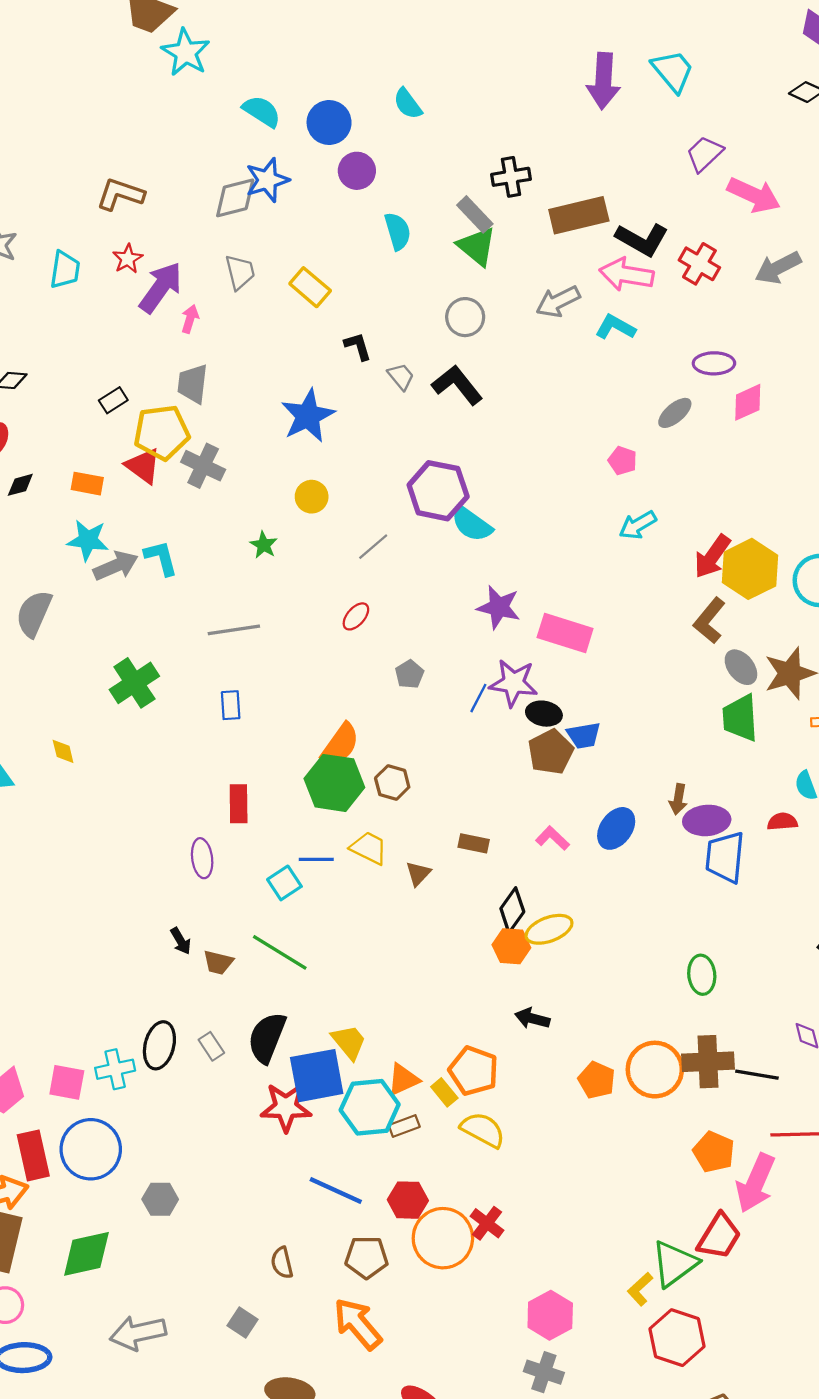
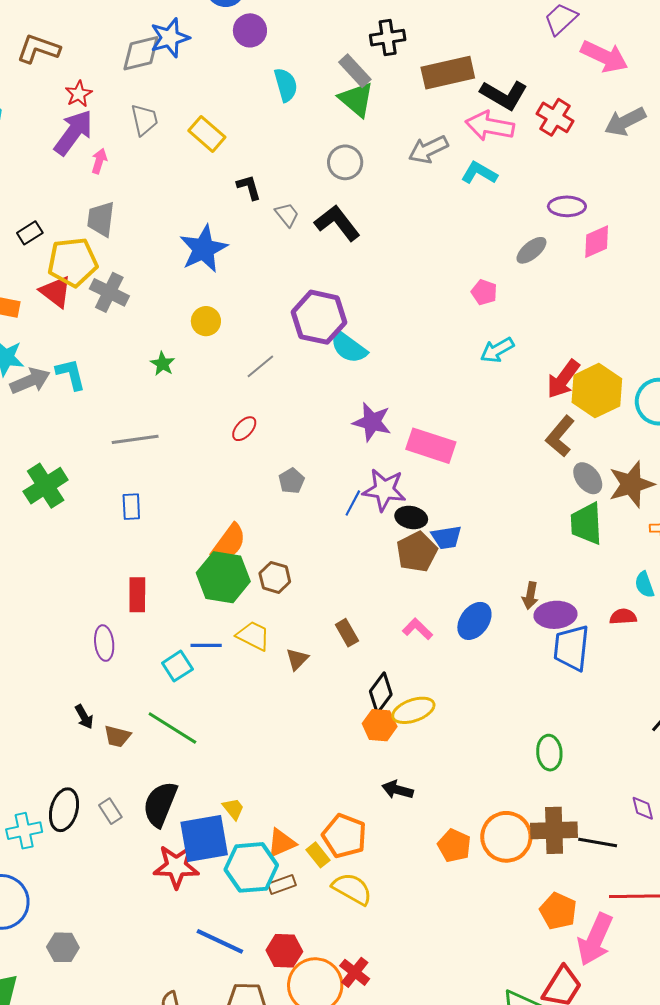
red star: (128, 259) -> (79, 94), moved
brown rectangle: (474, 843) -> (347, 633), turned 48
yellow trapezoid: (349, 1042) -> (233, 809), size x0.7

